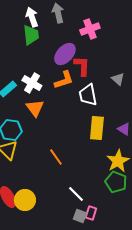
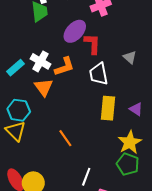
orange L-shape: (64, 80) -> (64, 67), moved
white line: (76, 194) -> (86, 177), turned 66

